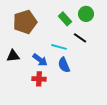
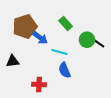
green circle: (86, 14) -> (87, 40), moved
black line: (80, 38) -> (98, 43), moved
blue arrow: (40, 60) -> (40, 38), moved

